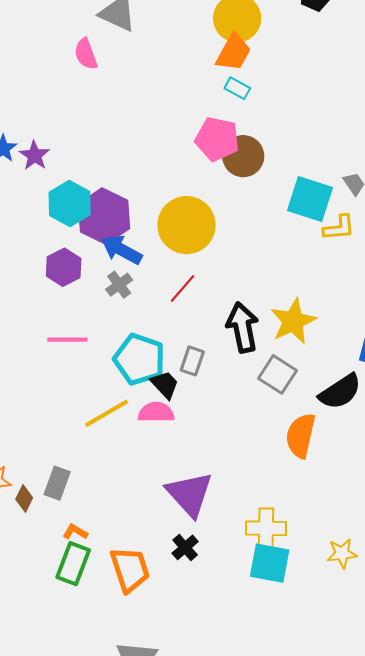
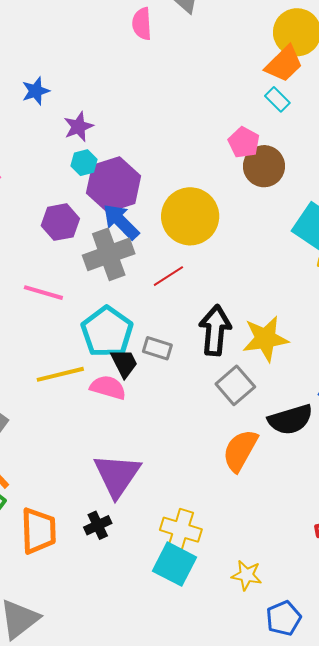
pink pentagon: (217, 139) -> (244, 142), size x0.7
purple star: (34, 155) -> (78, 127), moved
cyan hexagon: (70, 203) -> (84, 163), size x0.6
gray cross: (119, 285) -> (109, 254), size x1.8
gray rectangle: (192, 361) -> (157, 348), turned 72

